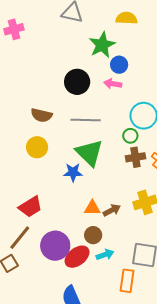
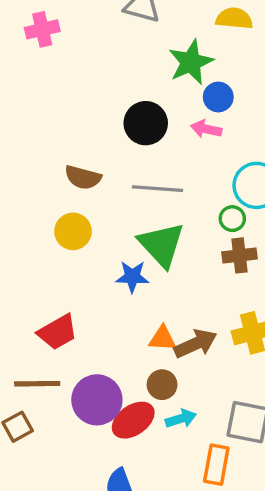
brown arrow: (112, 210) -> (195, 344), size x1.4
brown line: (20, 238) -> (37, 384), turned 48

